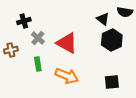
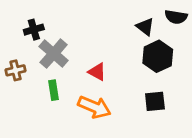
gray cross: (38, 38) -> (54, 54), size x1.5
red triangle: (67, 43) -> (97, 72), moved, size x0.6
black square: (112, 82) -> (155, 101), moved

